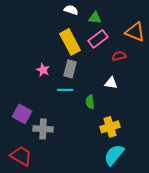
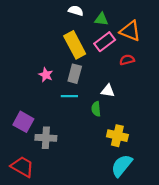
orange triangle: (135, 32) -> (130, 31), moved
white triangle: (111, 83) -> (108, 91), moved
yellow cross: (110, 127) -> (117, 136), turned 30

